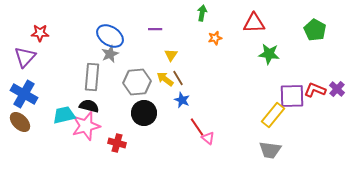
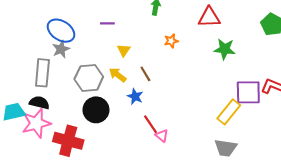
orange star: (215, 38) -> (171, 41), moved
brown line: (178, 78) -> (145, 74), moved
red cross: (117, 143) -> (68, 141), size x1.6

